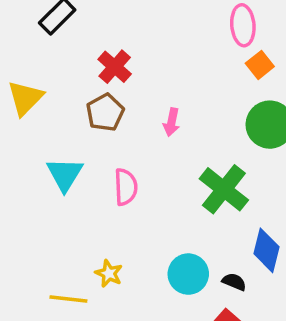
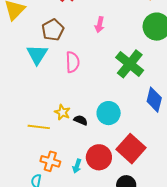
brown pentagon: (105, 112) -> (53, 30), moved
black semicircle: (234, 282) -> (81, 120), moved

